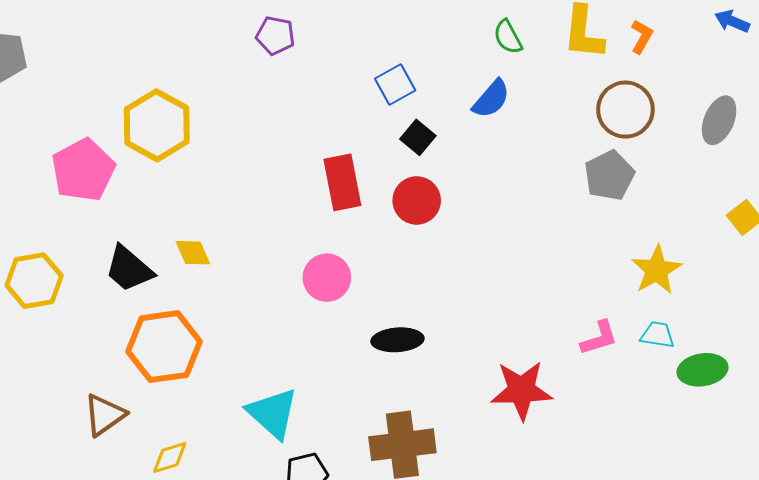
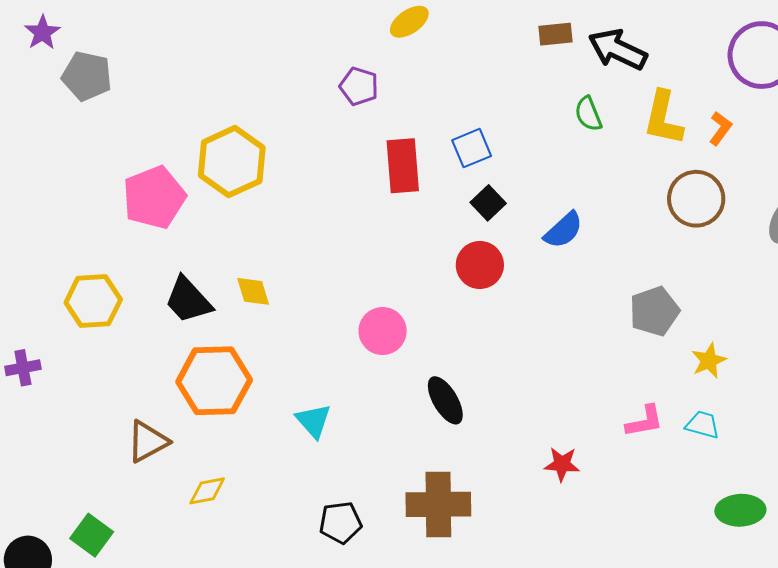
blue semicircle: (491, 99) -> (563, 230), moved
gray pentagon: (609, 175) -> (654, 311), moved
red rectangle: (342, 182) -> (403, 166), moved
yellow star: (657, 270) -> (709, 361), size x0.7
black ellipse: (397, 340) -> (445, 400), turned 57
green ellipse: (702, 370) -> (740, 510), moved
red star: (521, 390) -> (562, 464), size x0.6
cyan triangle: (273, 413) -> (313, 421), moved, size x0.7

